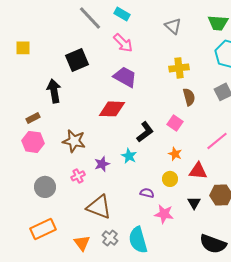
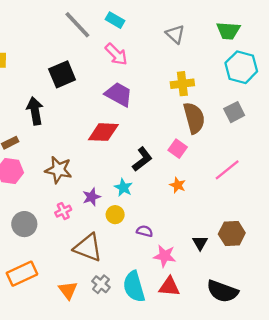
brown semicircle: (189, 97) -> (194, 118), size x1.5
red triangle: (198, 171) -> (169, 287), moved
yellow circle: (170, 179) -> (115, 215), moved

